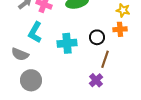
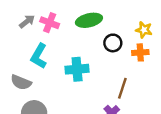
black circle: (97, 37) -> (113, 43), moved

